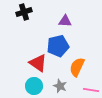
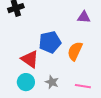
purple triangle: (65, 21) -> (84, 17), moved
orange semicircle: (77, 67) -> (75, 51), moved

